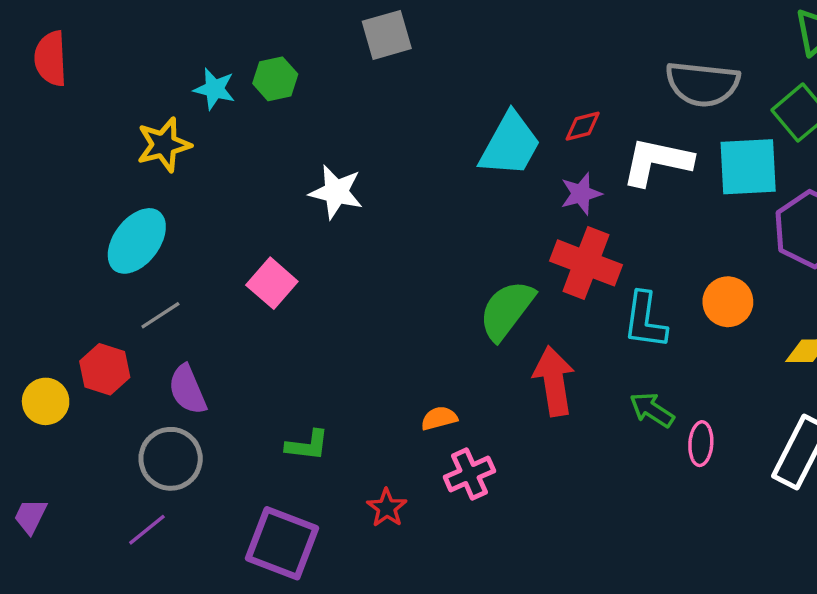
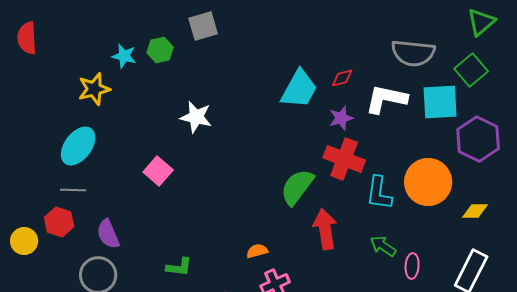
gray square: (387, 35) -> (203, 26), moved
orange circle: (728, 302) -> (428, 182), size x1.6
gray line: (160, 315) -> (73, 190), moved, turned 35

